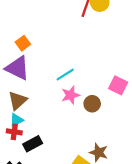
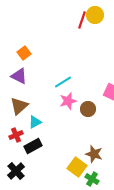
purple triangle: (18, 68) -> (19, 76), size x0.7
cyan triangle: (16, 120) -> (35, 122), moved
red cross: (14, 132) -> (16, 135), turned -32

